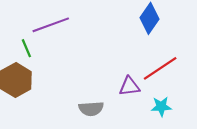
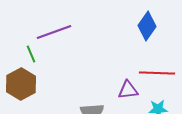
red line: (160, 68) -> (157, 73), turned 36

